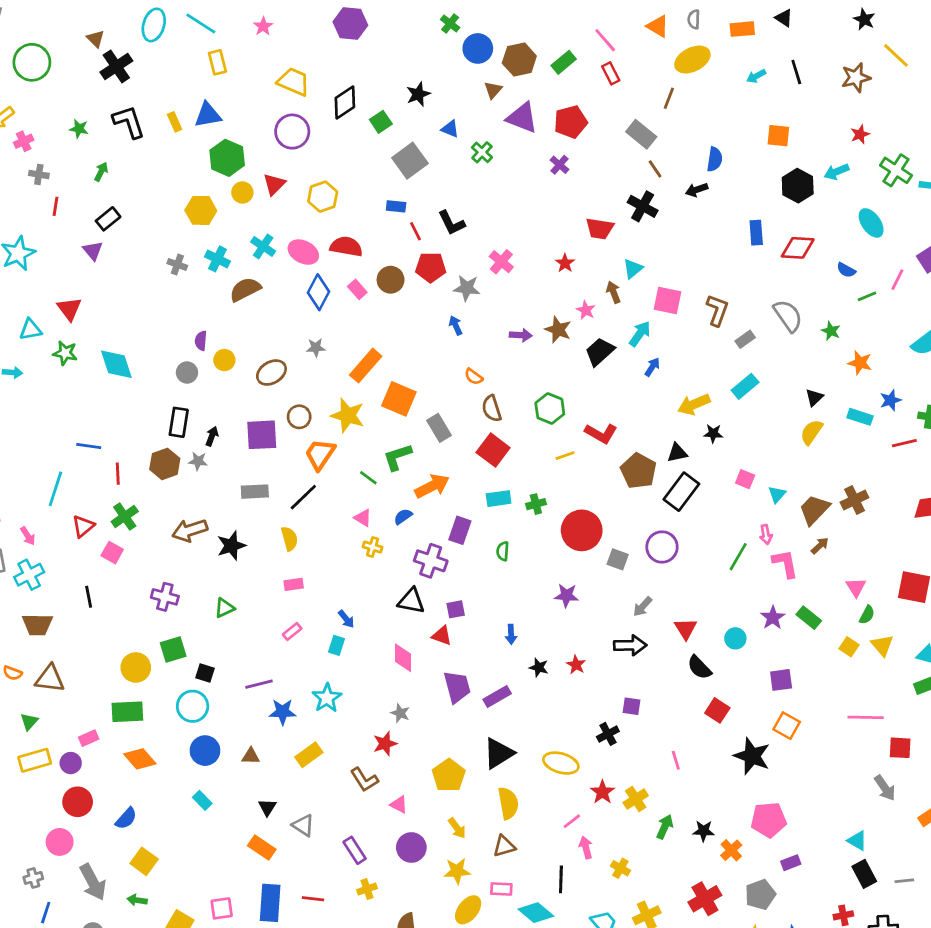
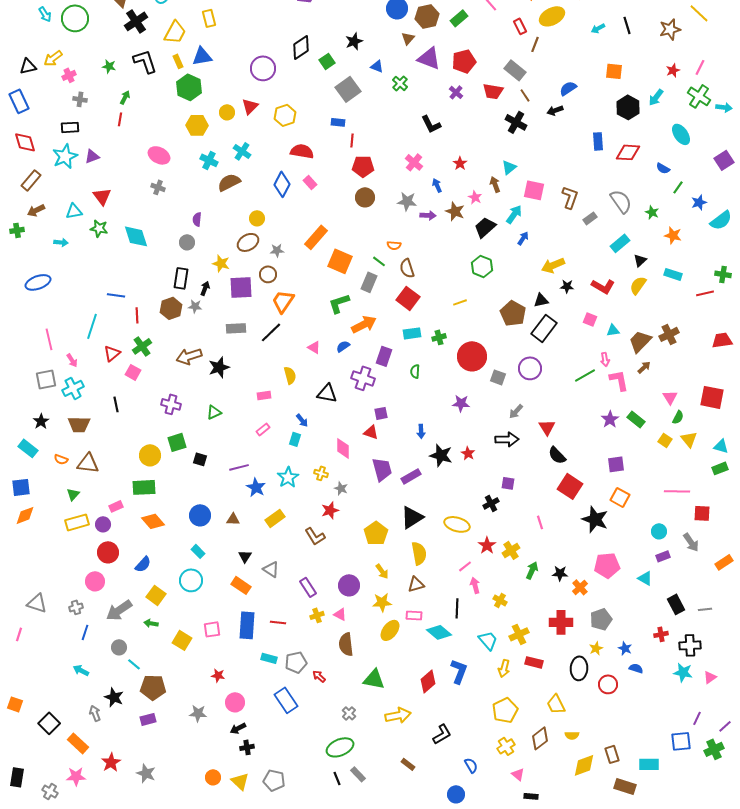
red rectangle: (611, 73) -> (520, 26), moved
yellow trapezoid: (294, 82) -> (175, 32), moved, turned 95
green hexagon: (227, 158) -> (189, 87), moved
blue semicircle: (715, 159) -> (568, 88), turned -132
cyan arrow: (836, 172) -> (656, 97), turned -30
red line: (55, 206) -> (120, 119), moved
black rectangle: (108, 219) -> (70, 127), moved, turned 36
black L-shape: (451, 223) -> (431, 124), moved
red trapezoid: (600, 228) -> (493, 91), moved
red line: (415, 231) -> (352, 140), turned 32
purple triangle: (93, 251) -> (92, 156), moved, turned 49
pink ellipse: (303, 252) -> (159, 155), moved
gray cross: (177, 264) -> (158, 187), moved
brown circle: (391, 280) -> (365, 197), moved
pink line: (897, 280) -> (700, 67), moved
gray star: (467, 288) -> (407, 201), moved
green line: (867, 296) -> (678, 187), turned -32
blue arrow: (456, 325) -> (437, 185), moved
gray star: (316, 348) -> (277, 250), moved
yellow circle: (224, 360) -> (257, 218), moved
orange semicircle: (474, 377) -> (394, 245), turned -32
cyan rectangle: (745, 386) -> (620, 243), moved
blue star: (890, 400) -> (699, 202), moved
green hexagon: (550, 409) -> (482, 266), moved
yellow star: (348, 415) -> (221, 263), moved, size x0.7
gray rectangle: (439, 428) -> (369, 282), turned 54
red L-shape: (601, 433) -> (603, 286), moved
green line: (368, 478) -> (379, 261), moved
cyan triangle: (777, 494) -> (613, 330), turned 40
yellow semicircle: (289, 539) -> (290, 375), moved
yellow cross: (373, 547) -> (321, 473), moved
green line: (738, 557) -> (585, 375), turned 30
black triangle: (411, 601) -> (327, 393), moved
cyan circle: (735, 638) -> (659, 531), moved
black star: (539, 667) -> (441, 455), size x1.6
cyan circle: (193, 706) -> (191, 580), moved
red square: (717, 710) -> (570, 486), size x1.4
blue star: (283, 712) -> (256, 487), turned 30
pink triangle: (399, 805) -> (340, 614), moved
cyan triangle: (857, 841) -> (645, 578), moved
purple rectangle: (791, 863) -> (663, 556), moved
gray arrow: (93, 882) -> (119, 610), turned 84
red cross: (705, 899) -> (561, 622), turned 30

